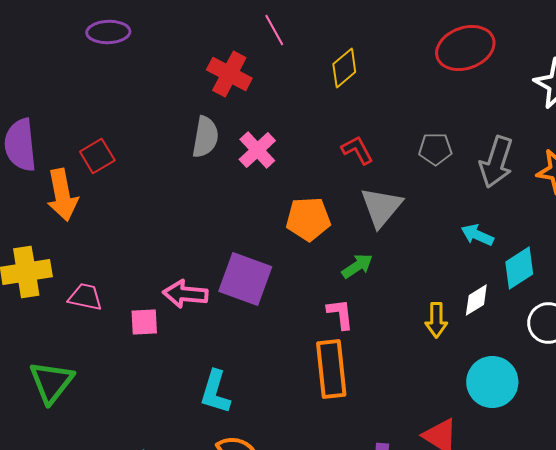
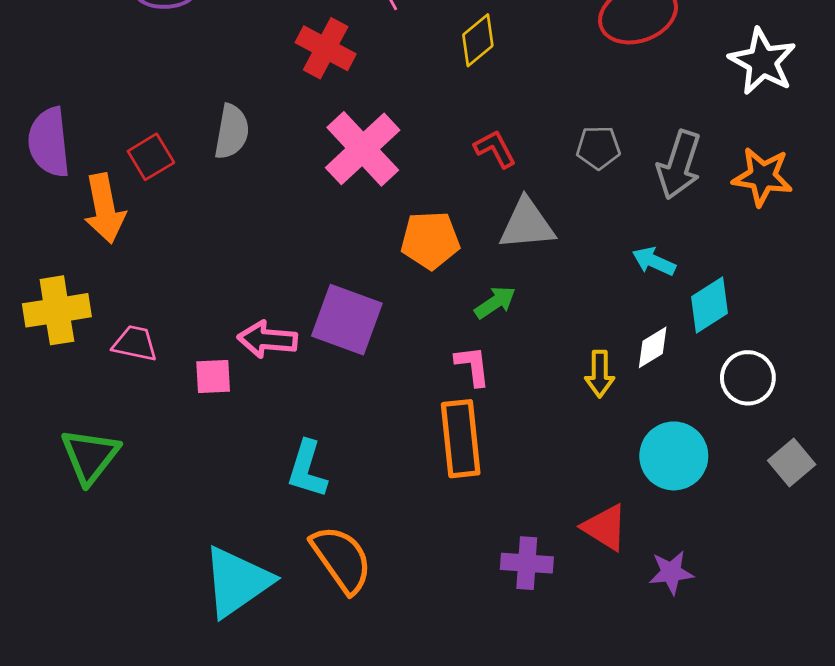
gray semicircle: (205, 137) -> (232, 132), moved
pink cross: (257, 150) -> (363, 149), size x1.5
gray triangle: (381, 207) -> (527, 224), turned 45

